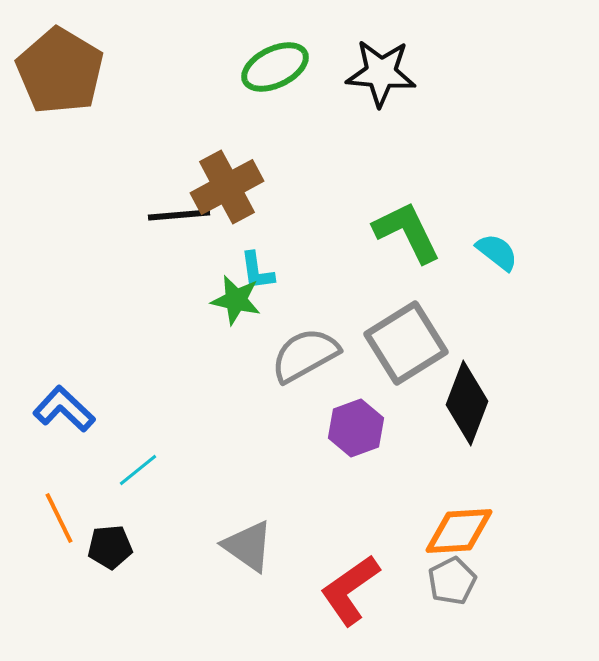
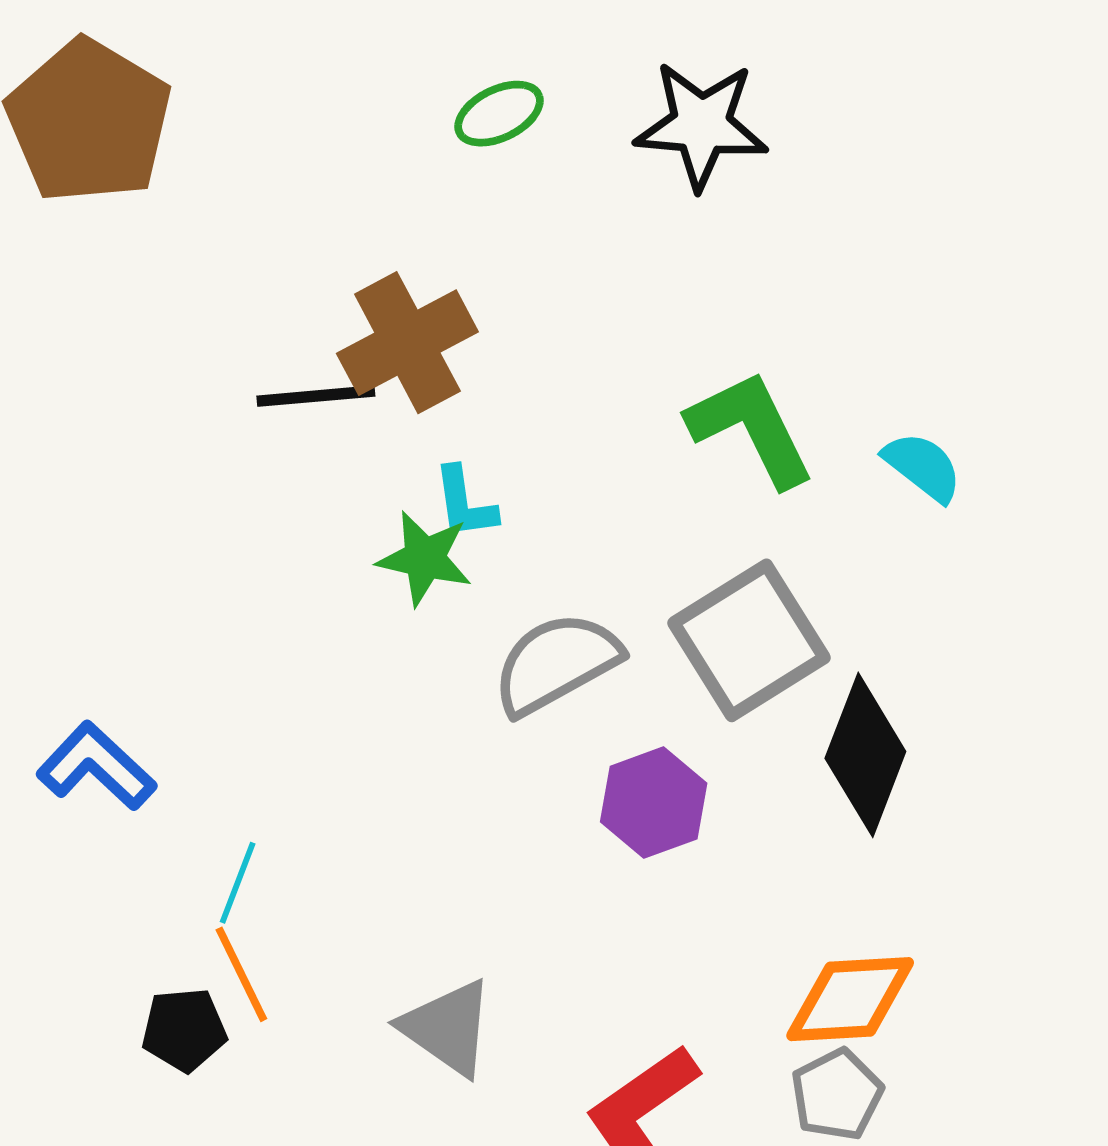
green ellipse: (275, 67) -> (499, 114), size x0.7
cyan line: (138, 470) -> (238, 883), turned -30
orange line: (59, 518) -> (241, 974), moved

